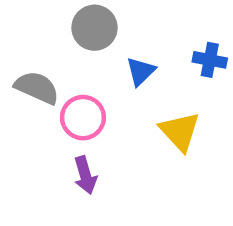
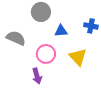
blue triangle: (141, 71) -> (61, 31), turned 40
pink circle: (83, 118) -> (46, 54), moved

